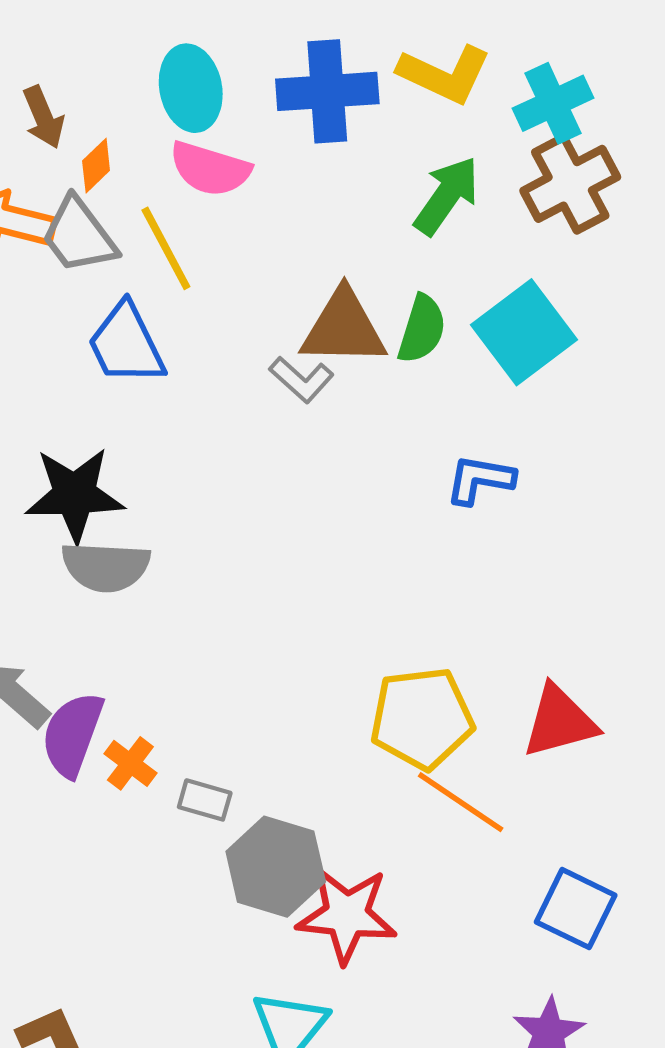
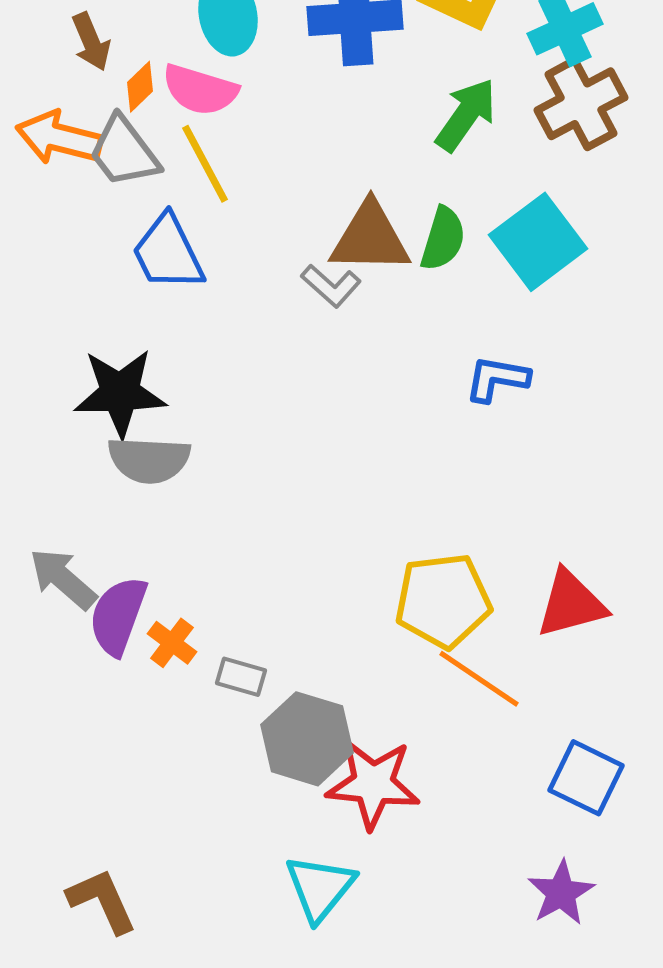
pink semicircle: (210, 169) -> (200, 90), moved

